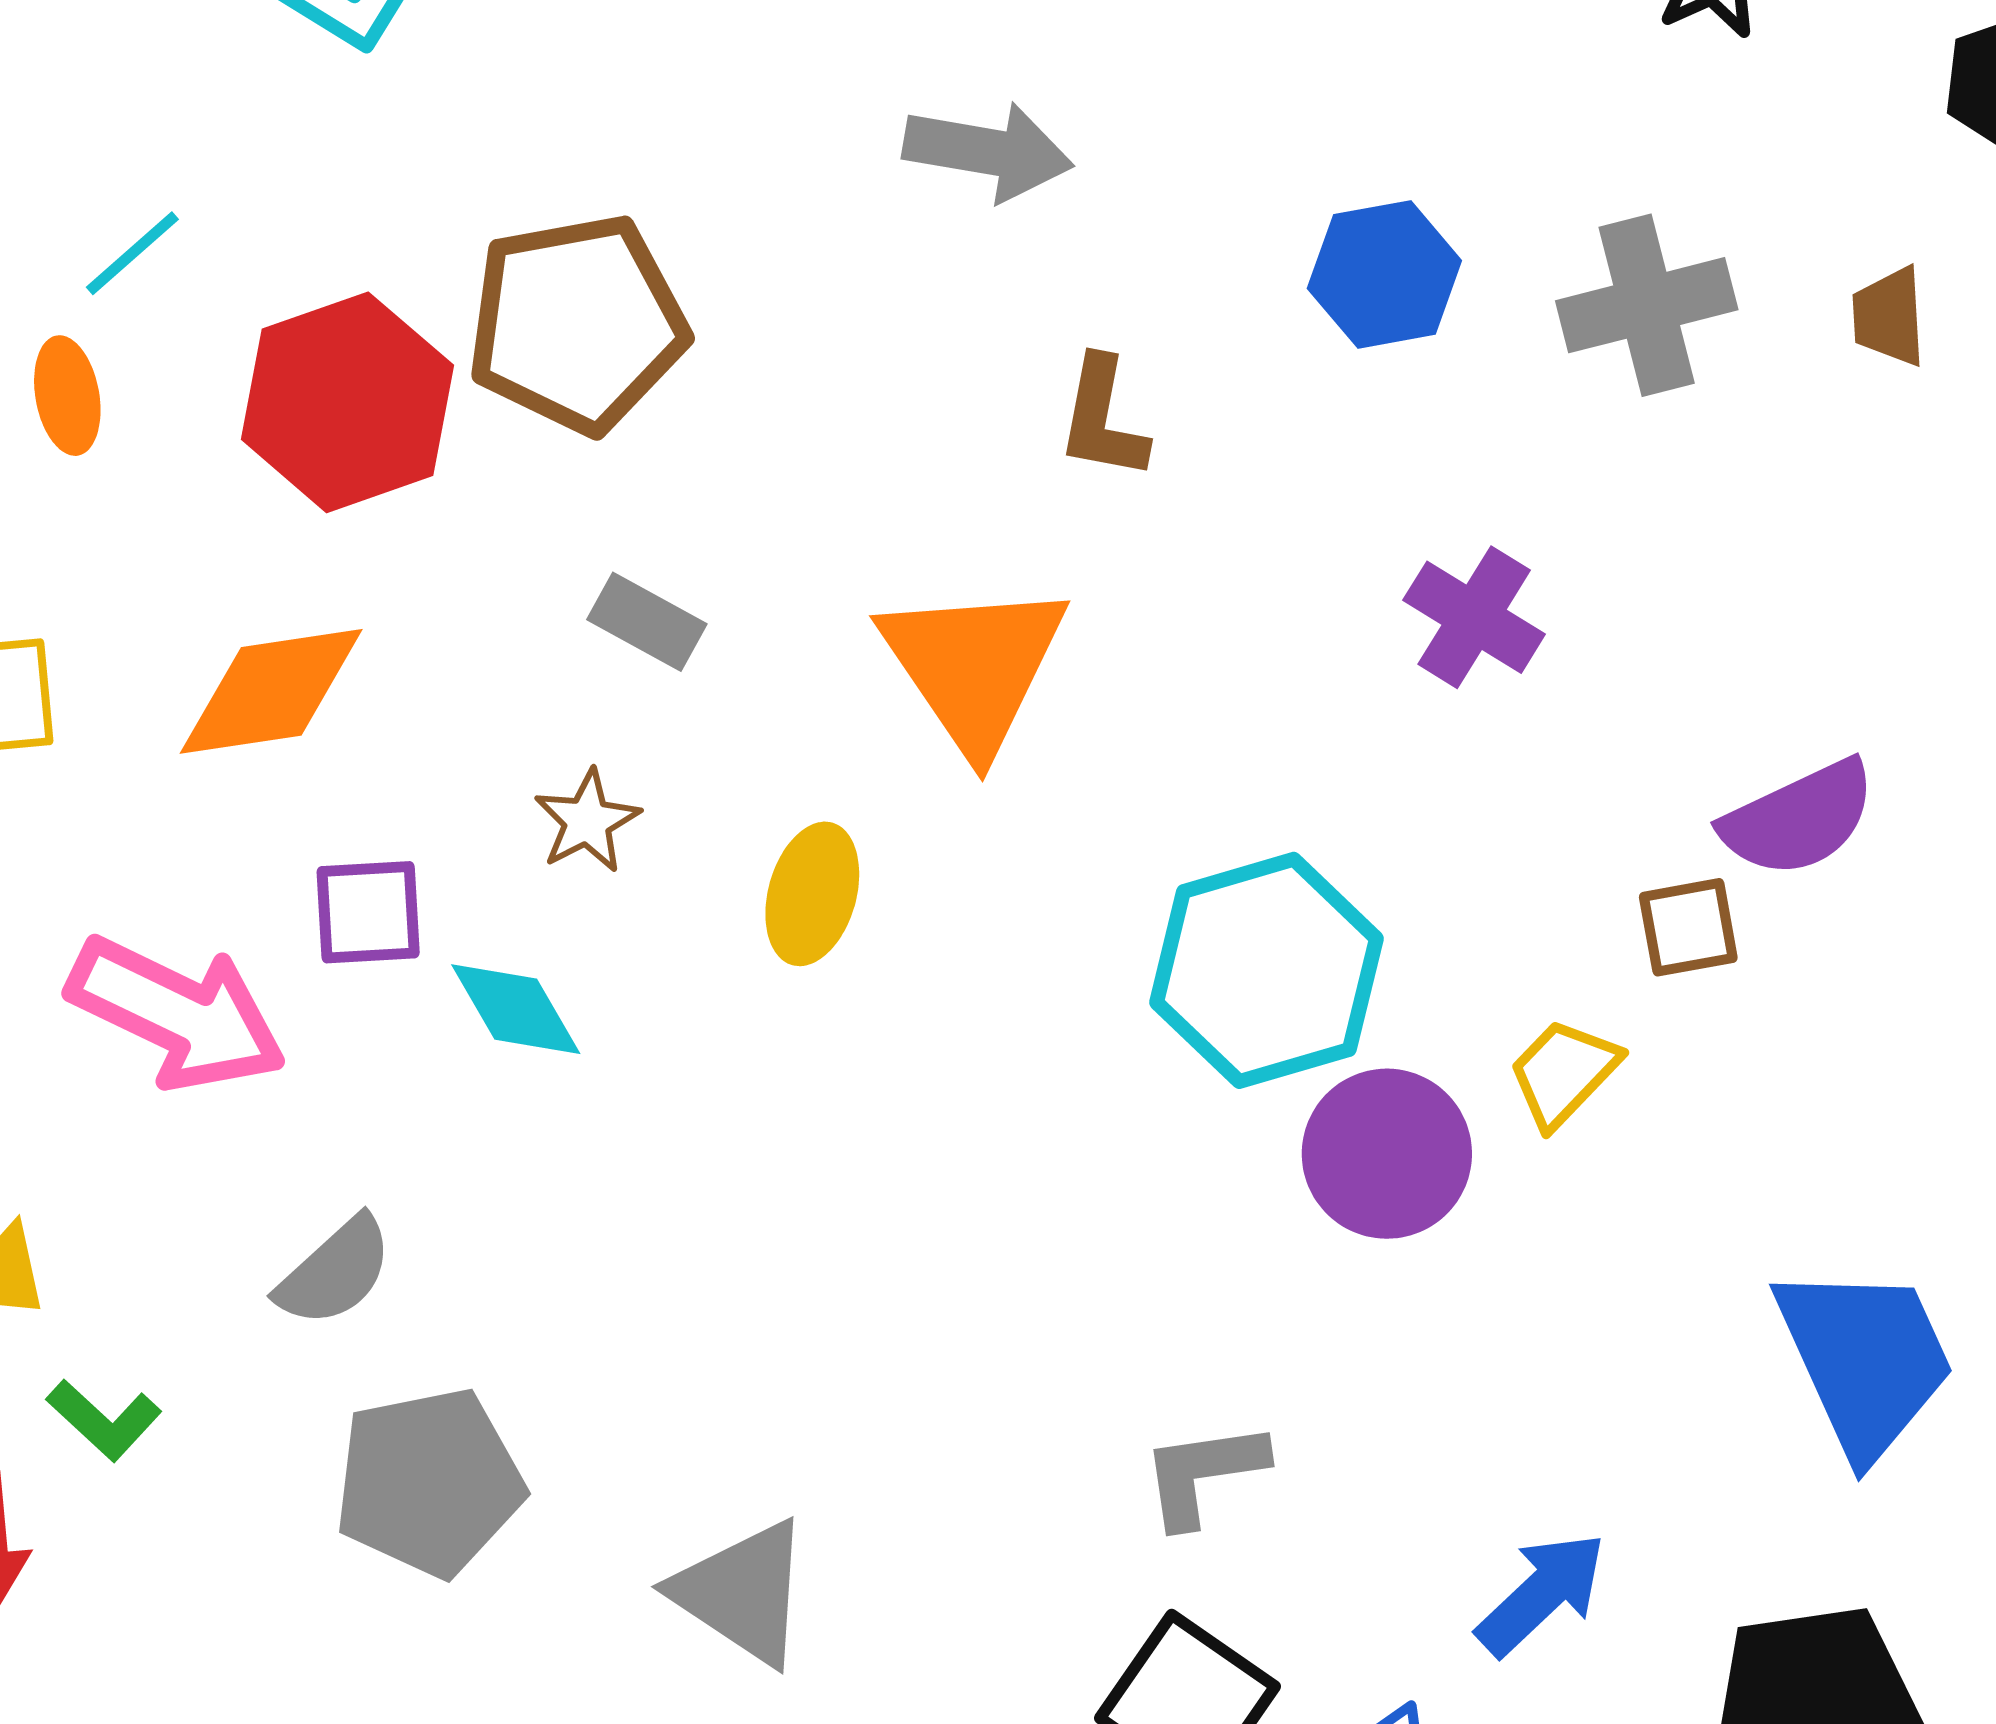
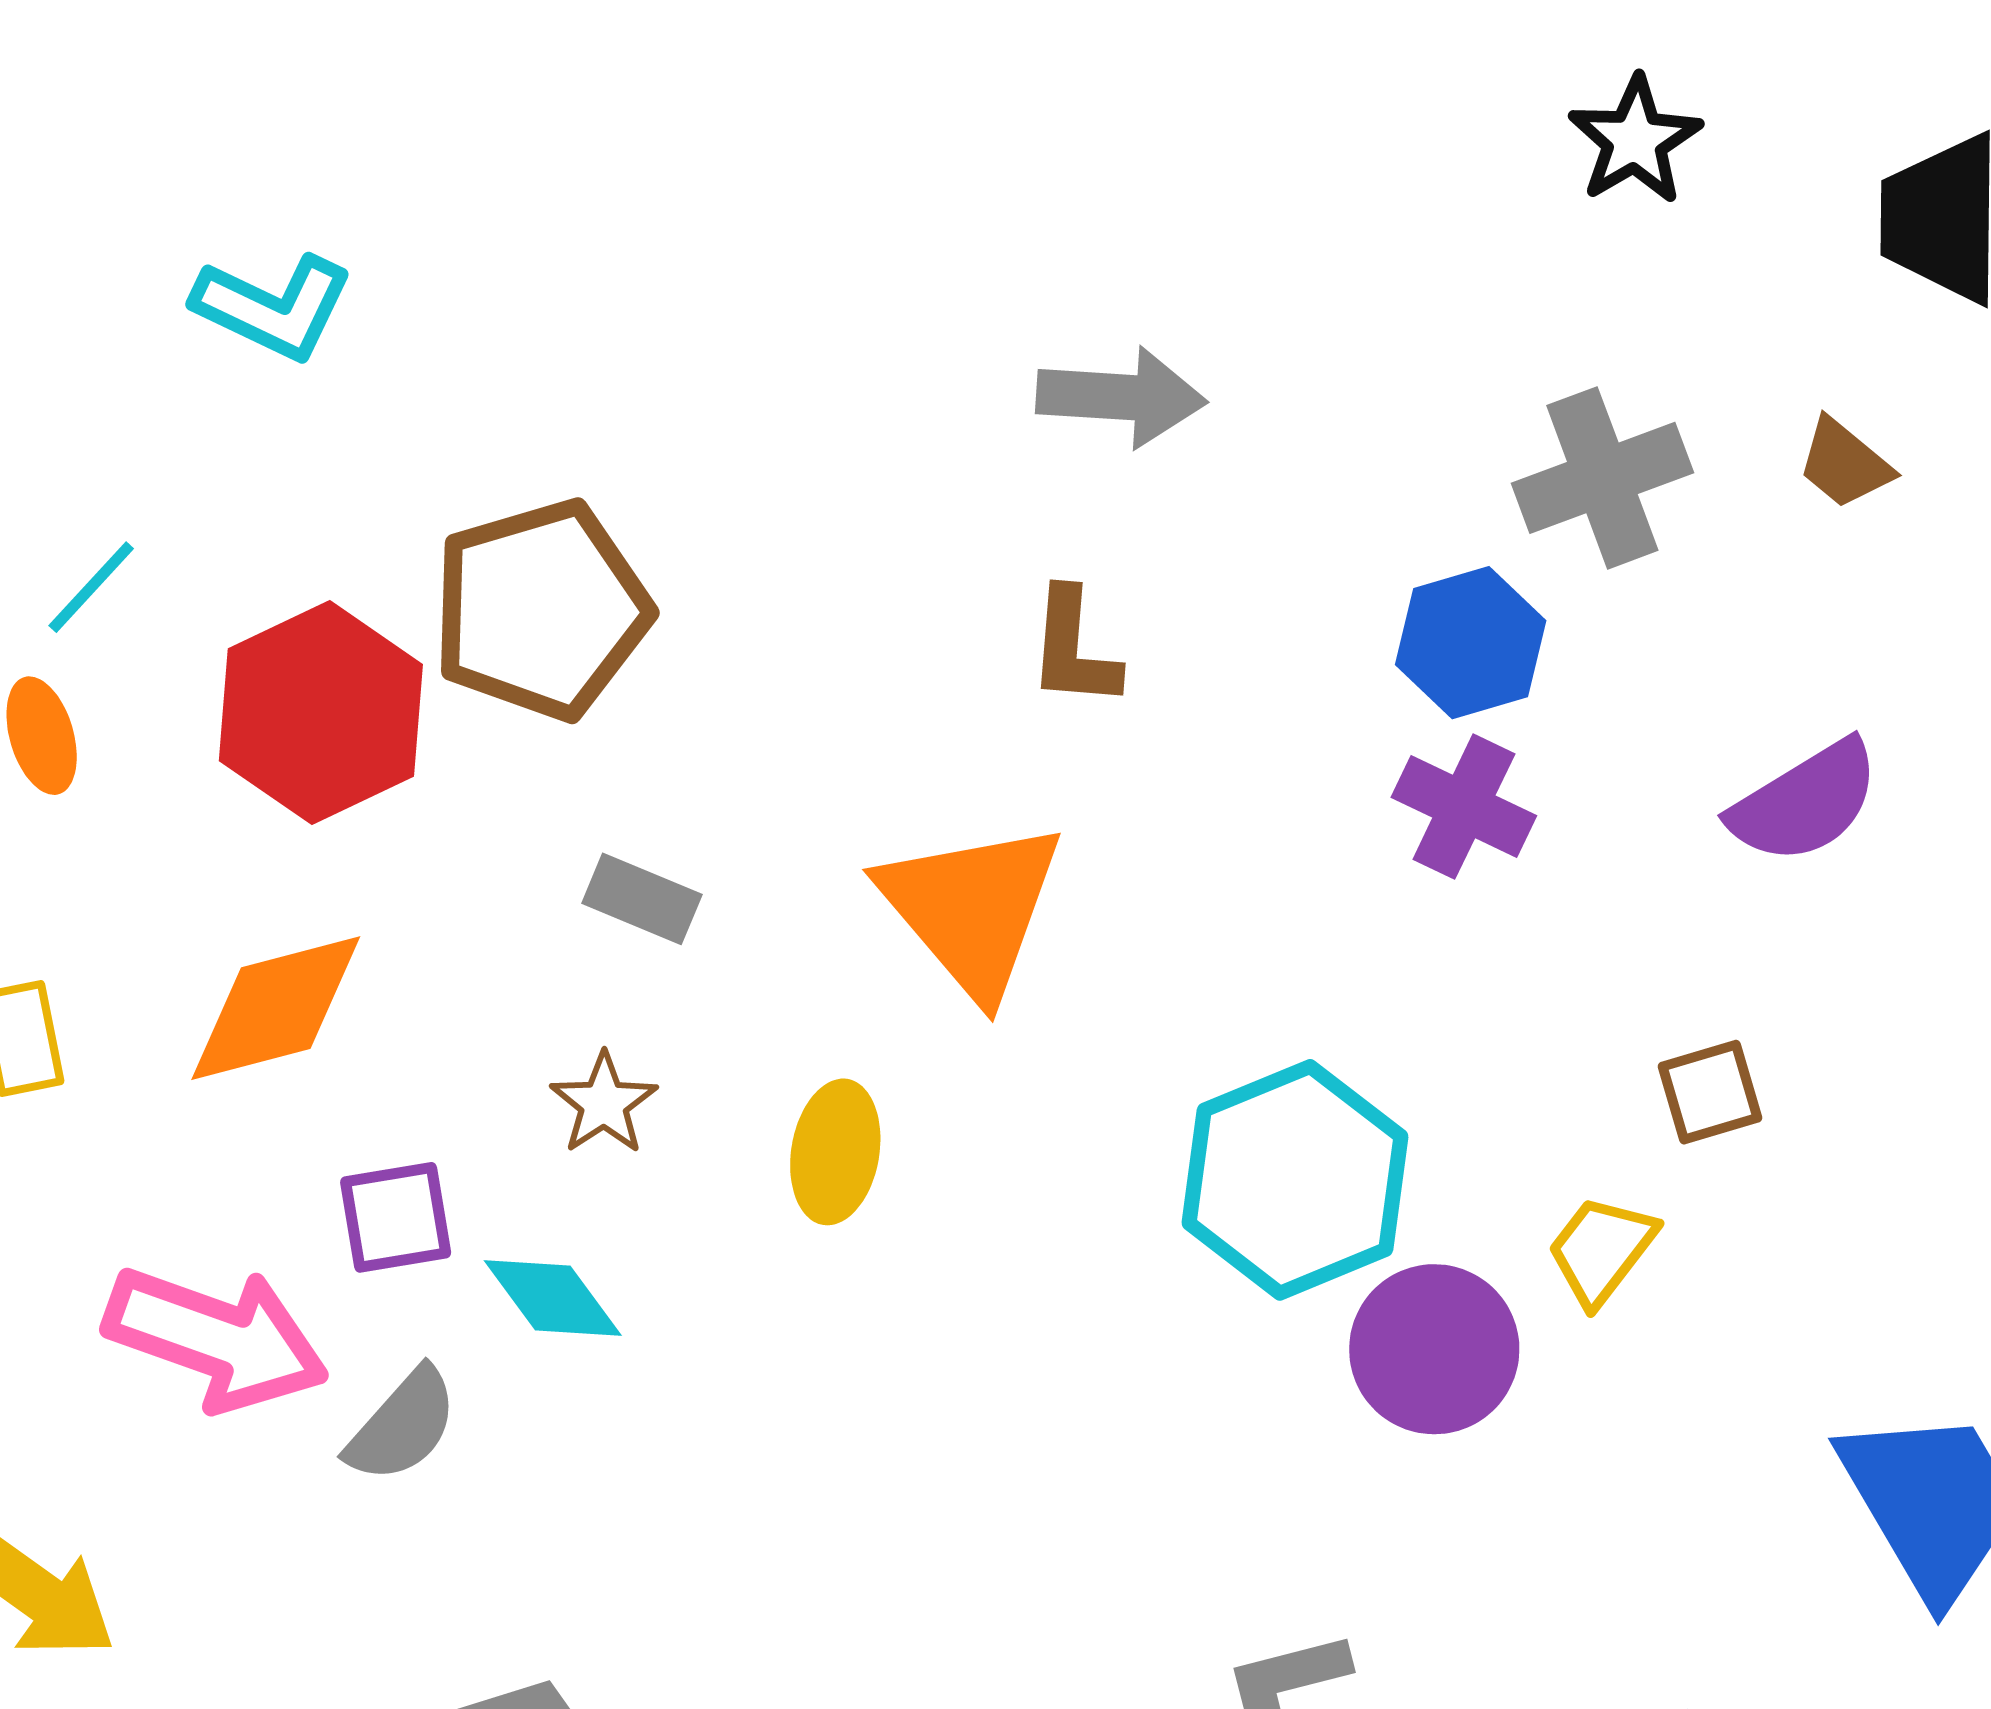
gray arrow: (988, 151) -> (1121, 397), moved
blue hexagon: (1384, 274) -> (1471, 643), moved
brown trapezoid: (1889, 317) -> (1845, 463), turned -41
purple semicircle: (1799, 818) -> (1805, 802), moved
gray semicircle: (335, 1272) -> (402, 1425), moved

